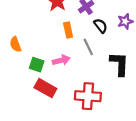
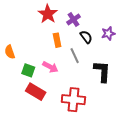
pink arrow: (61, 60) -> (50, 67), turned 42

